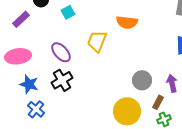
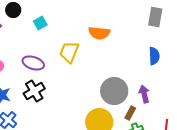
purple ellipse: (61, 52) -> (33, 63), turned -30
gray circle: (142, 80) -> (114, 91), size x1.4

